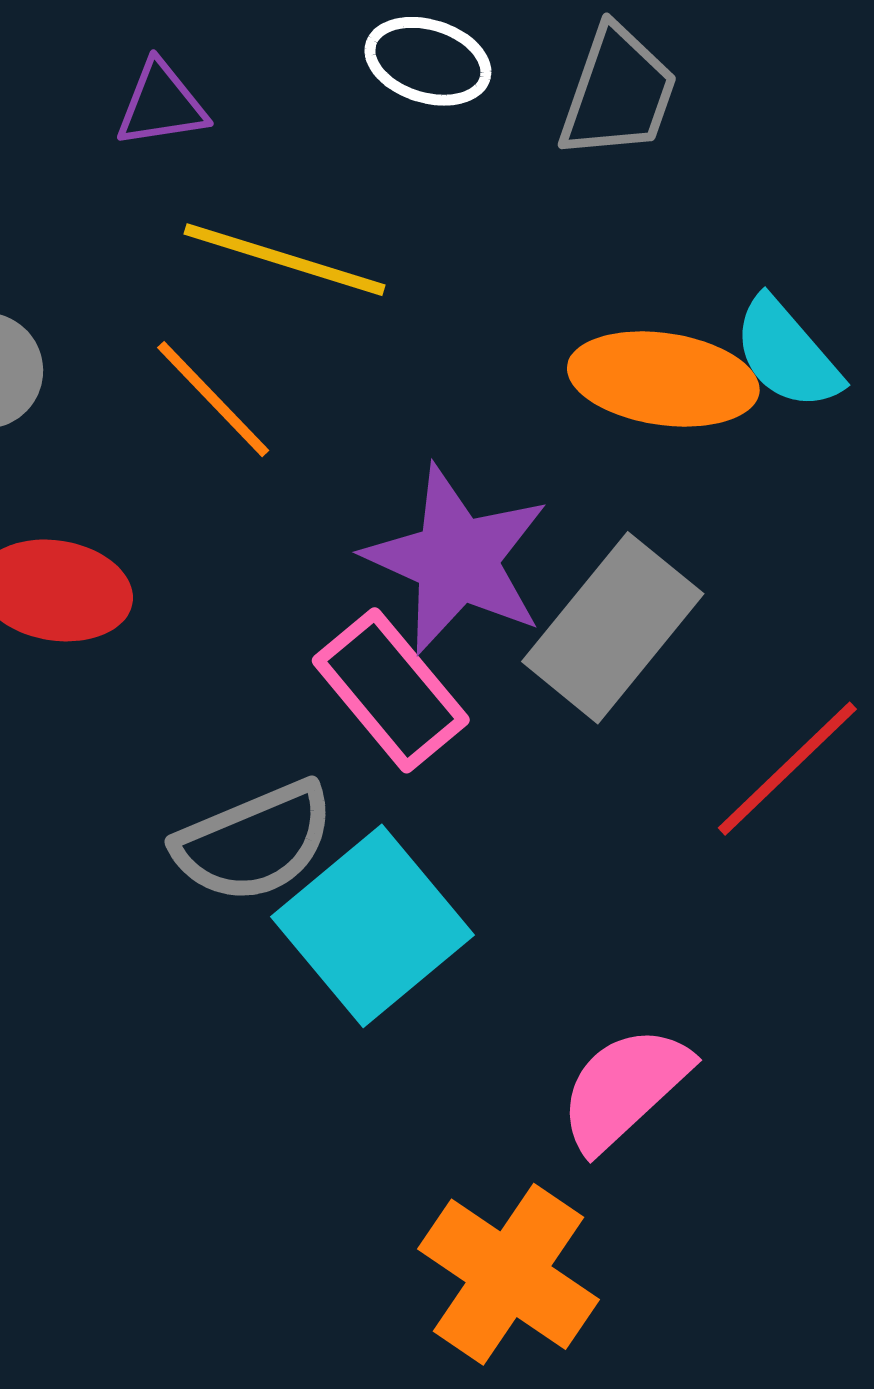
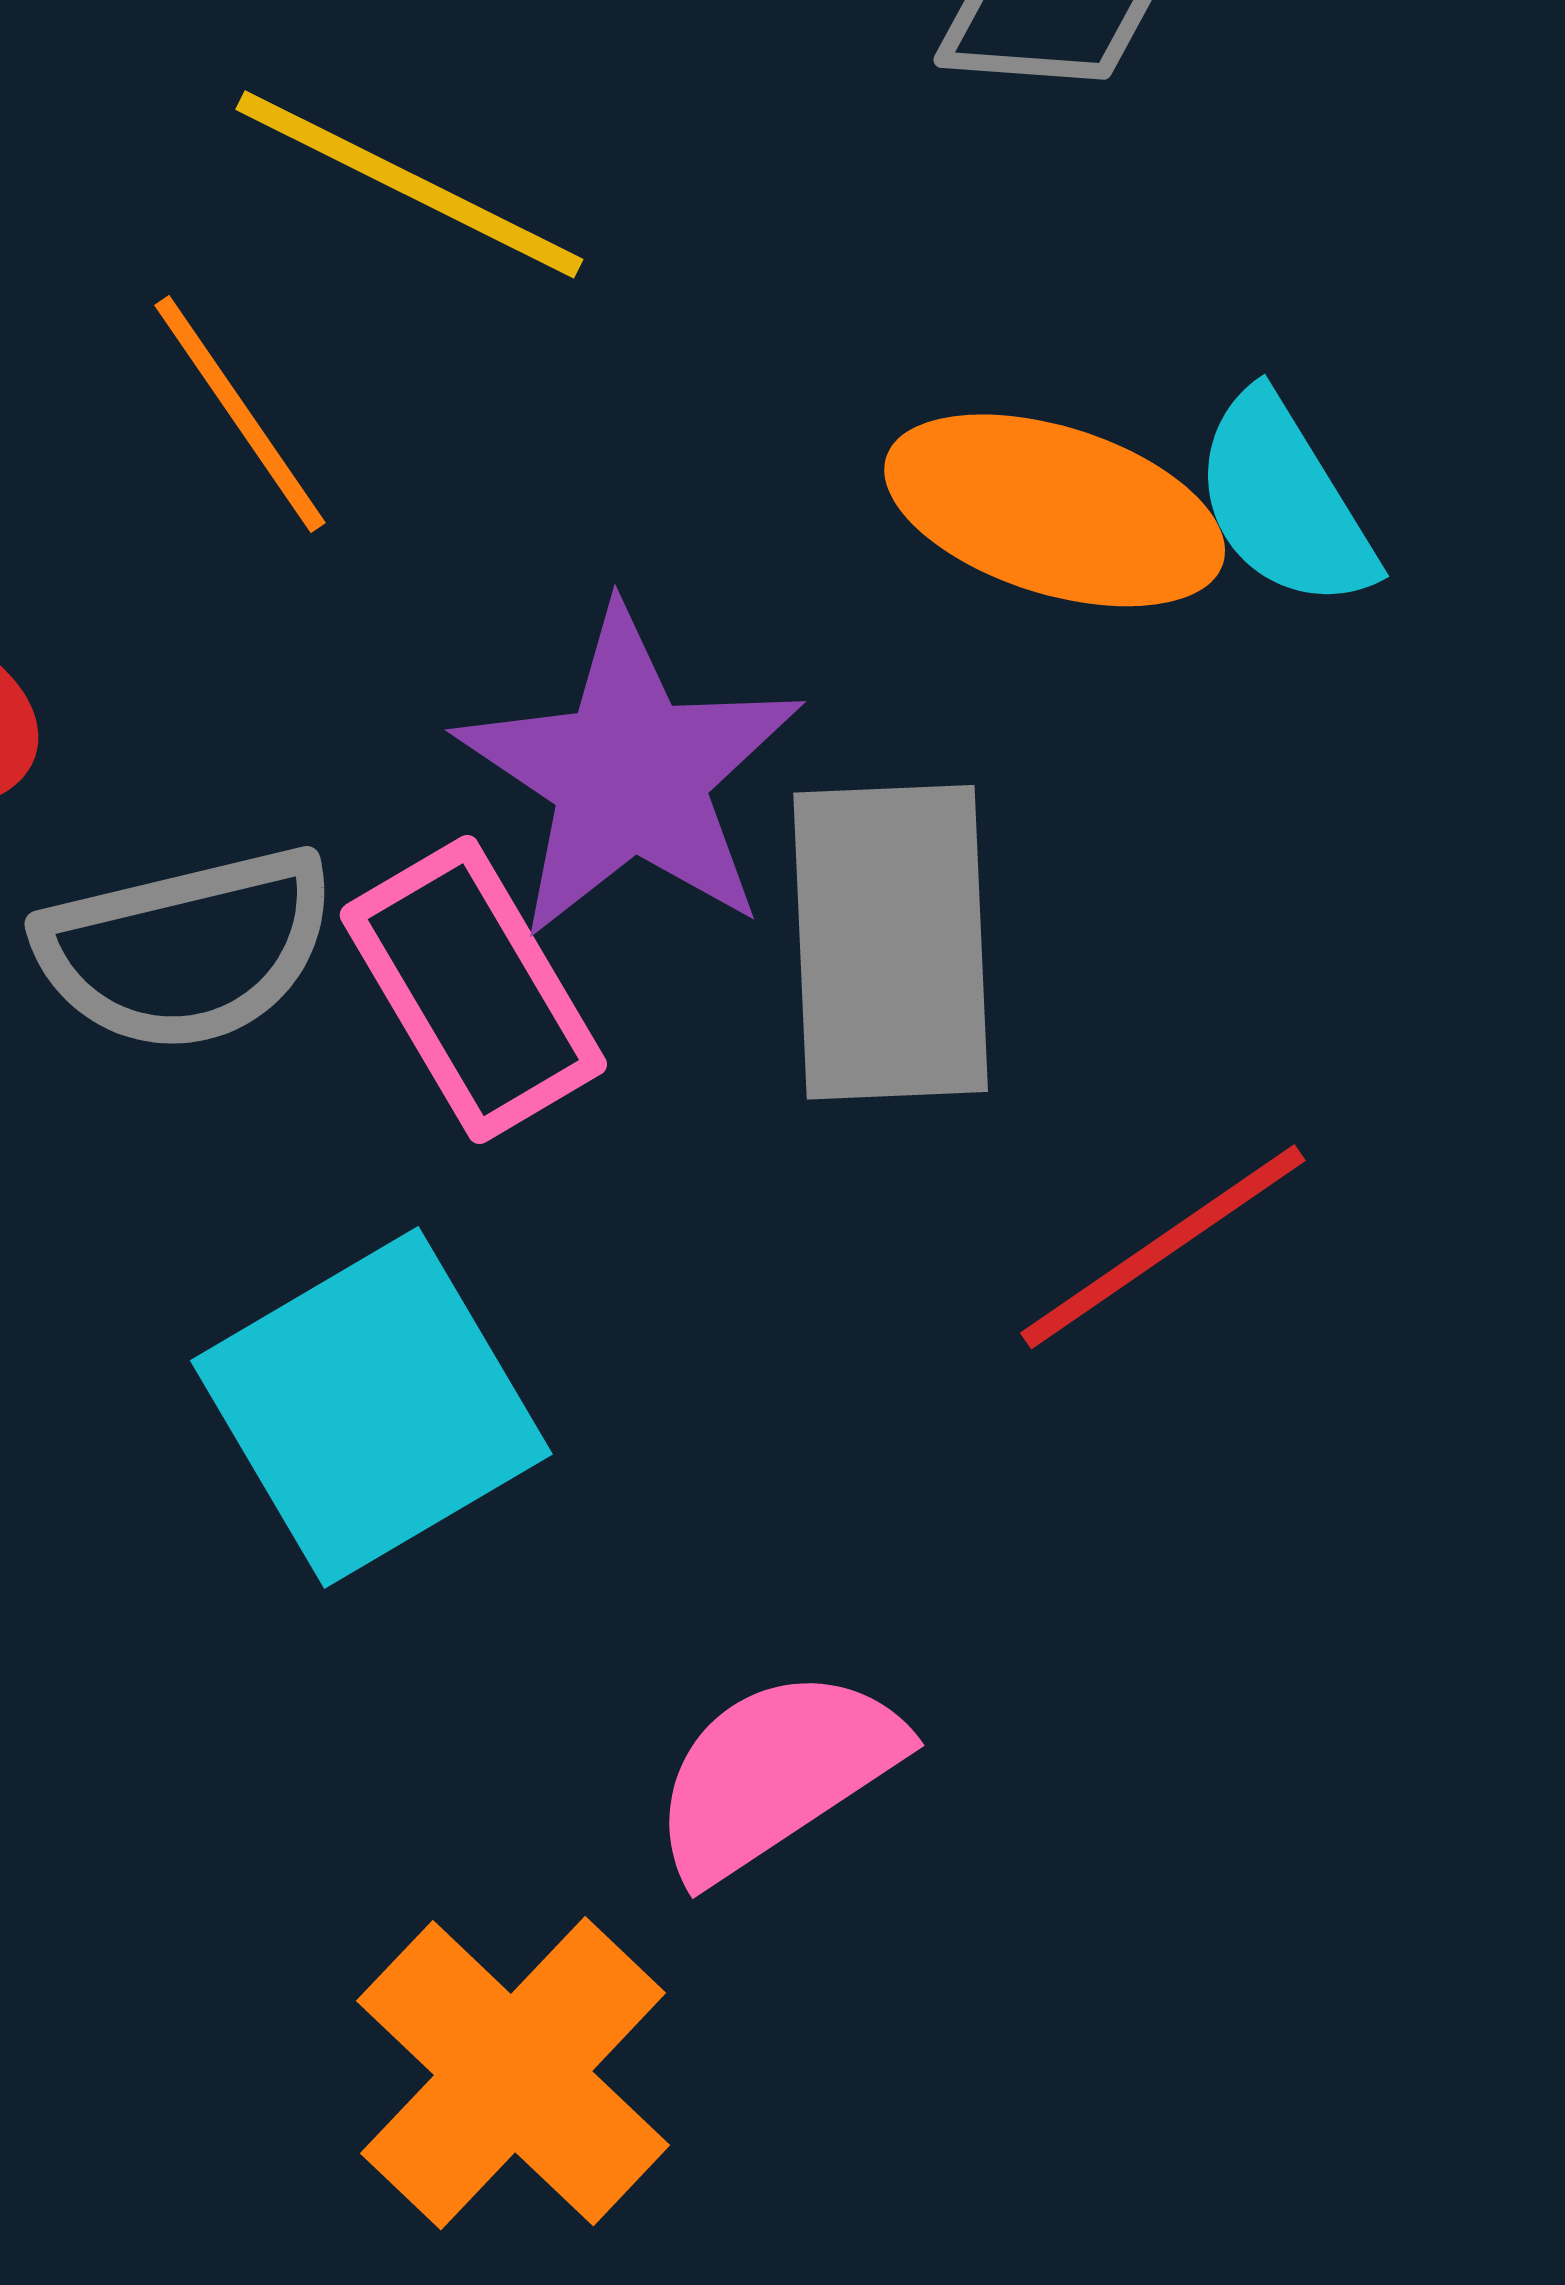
gray rectangle: (613, 628) -> (891, 942), turned -51
gray semicircle: (254, 842) -> (186, 949), moved

